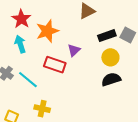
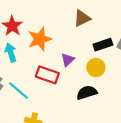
yellow circle: (110, 57) -> (96, 68), moved
black semicircle: (111, 79) -> (87, 93), moved

